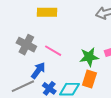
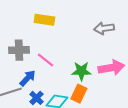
gray cross: (26, 45) -> (19, 50), turned -36

